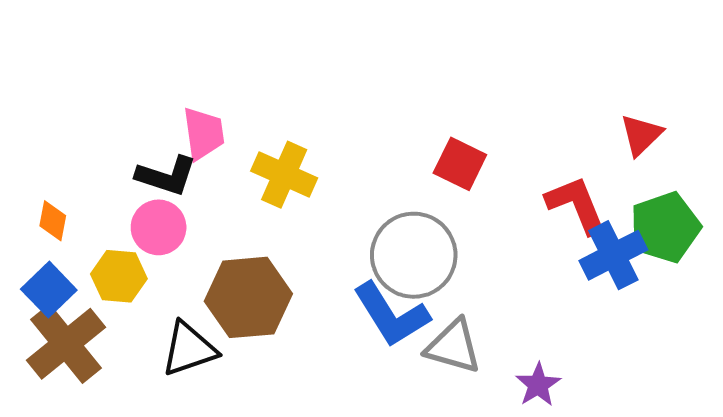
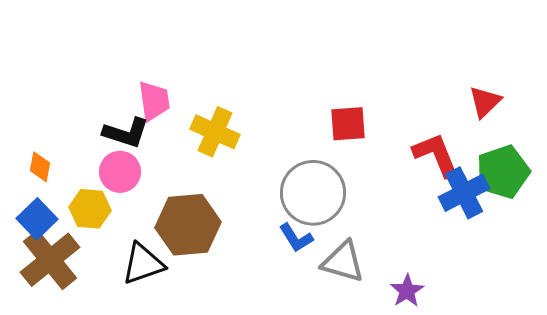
red square: (460, 164) -> (348, 124), turned -30
blue L-shape: (391, 315) -> (296, 238), size x0.6

